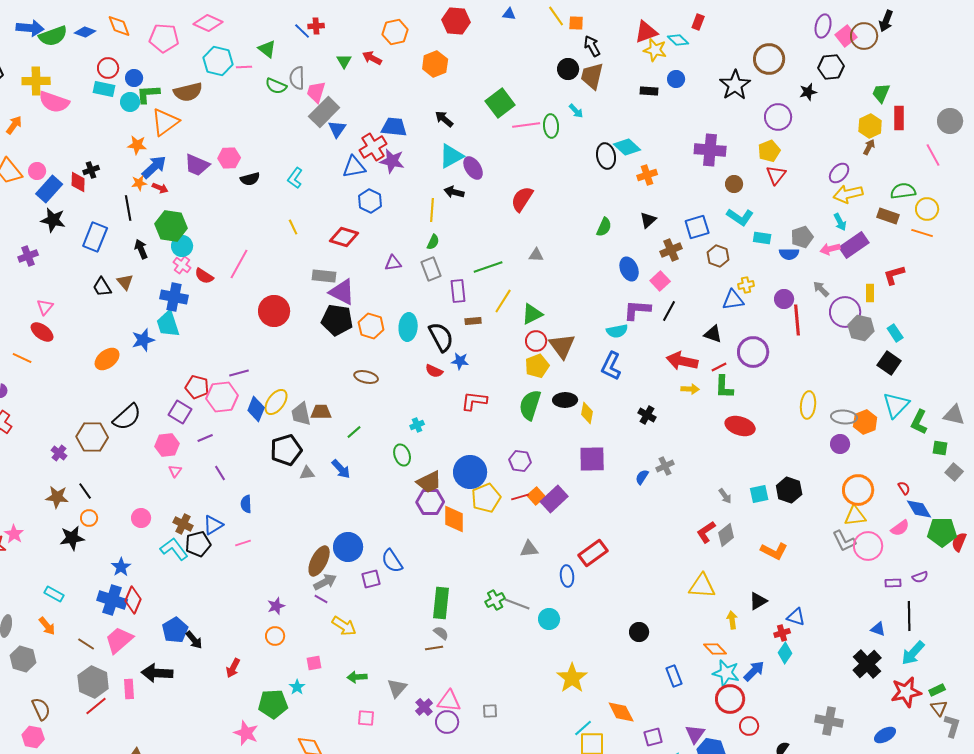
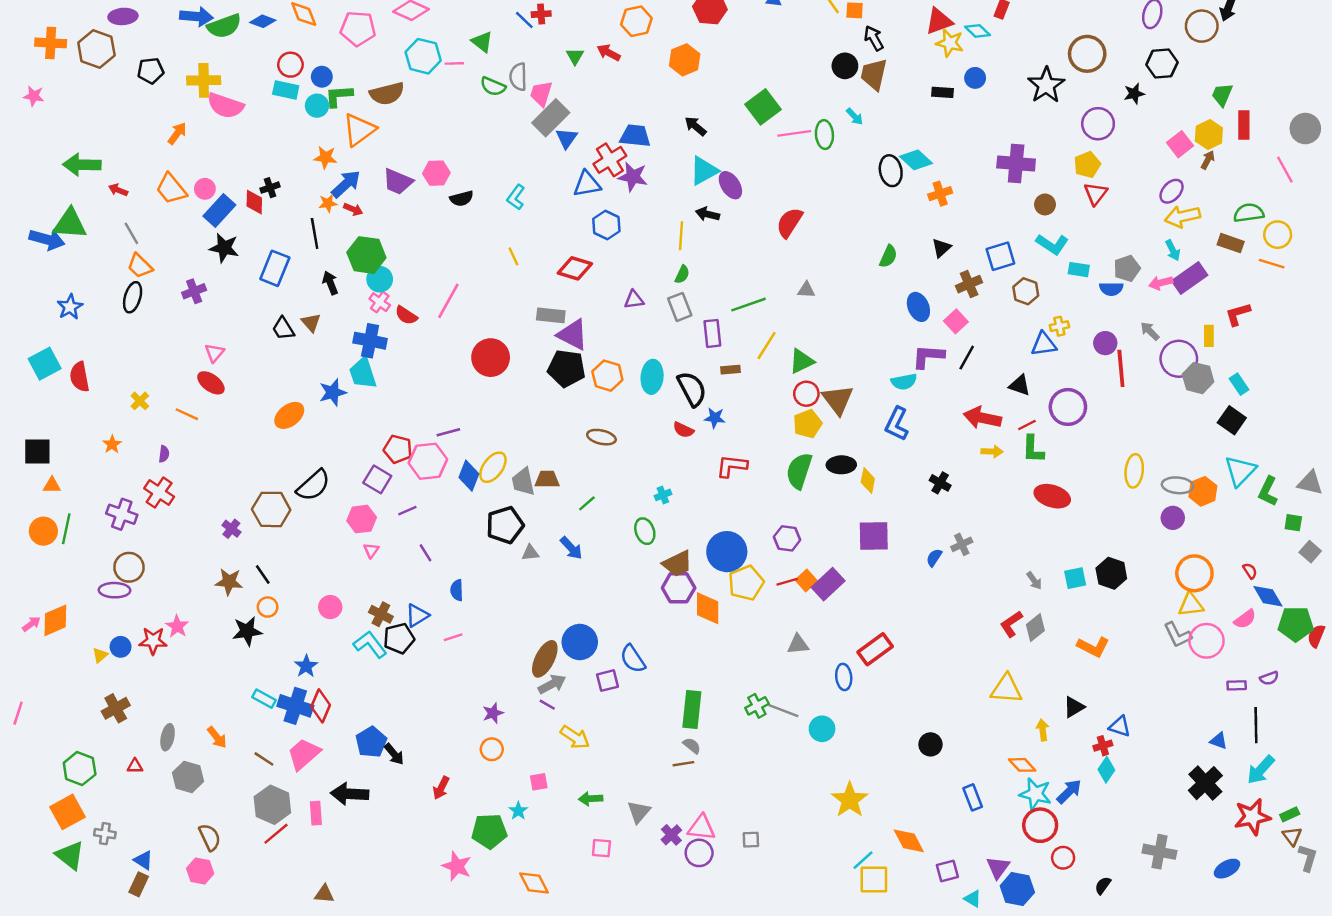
pink square: (846, 36) -> (1180, 144), moved
cyan rectangle: (54, 594) -> (264, 699), moved

